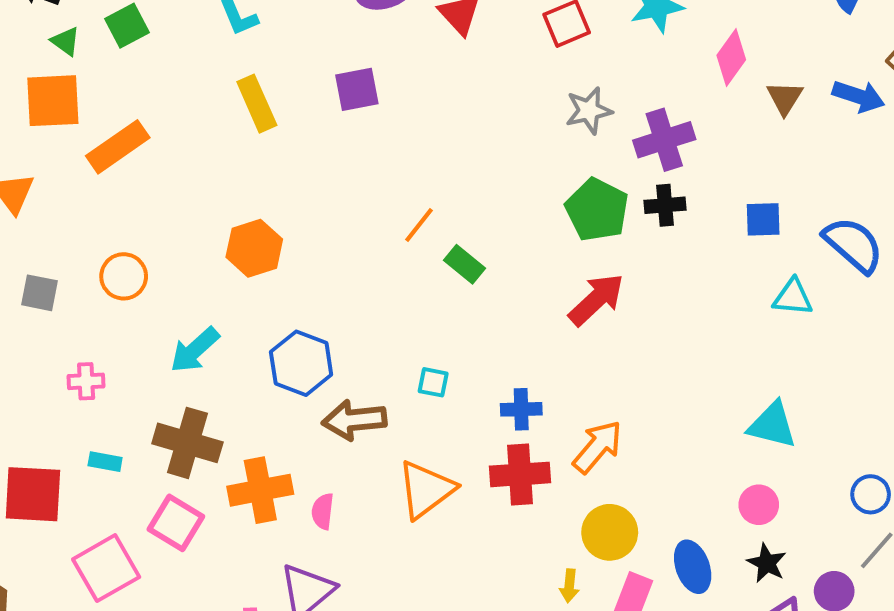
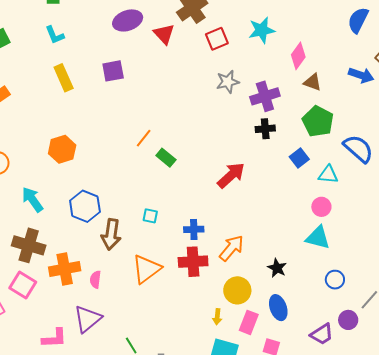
brown triangle: (785, 98) -> (313, 82), moved, turned -42
green pentagon: (597, 210) -> (318, 121), moved
blue square: (763, 219) -> (299, 158), moved, turned -36
cyan arrow: (195, 350) -> (32, 200), turned 96
brown arrow: (354, 420) -> (111, 234), turned -76
blue circle: (871, 494) -> (335, 280), moved
pink circle: (759, 505) -> (321, 207), moved
black star: (767, 563) -> (277, 268), moved

